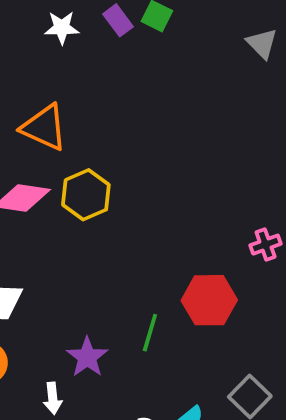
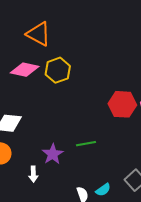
red hexagon: (209, 300) -> (122, 104), moved
green line: (150, 333) -> (86, 144), turned 60

